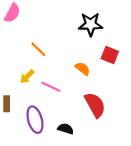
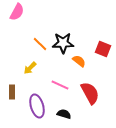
black star: (91, 24) -> (63, 43), moved
pink line: (51, 87) -> (60, 85), moved

